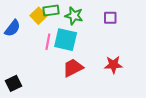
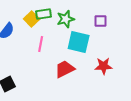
green star: (74, 16) -> (66, 19), turned -30
cyan square: (66, 40) -> (79, 42), moved

